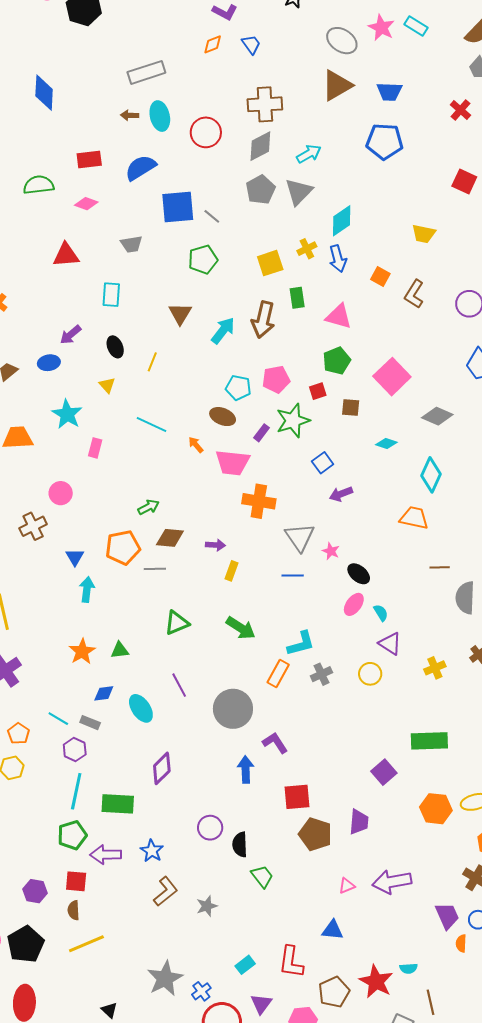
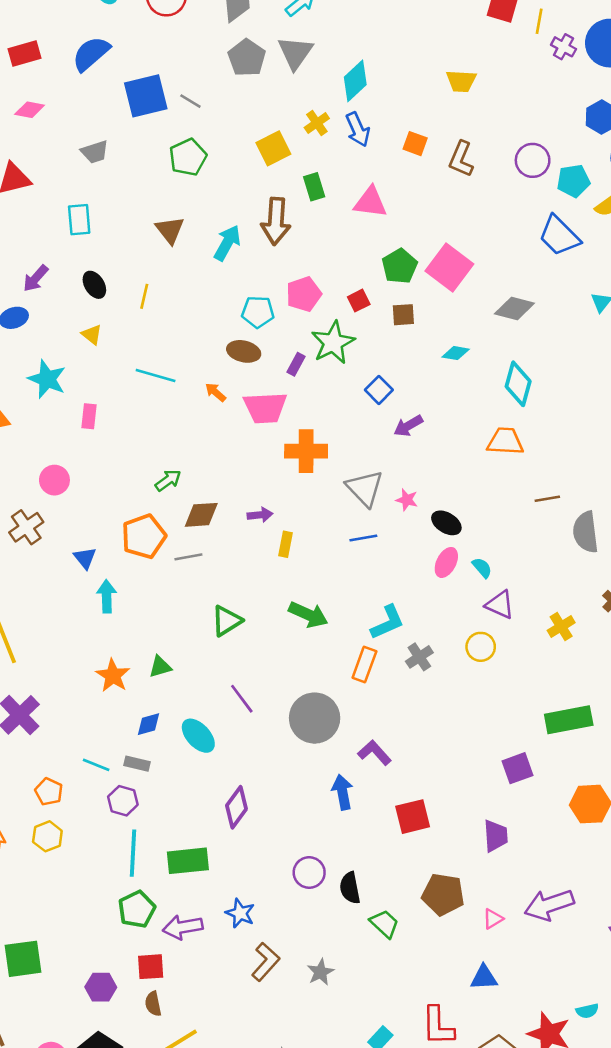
green pentagon: (337, 361) -> (400, 266), moved
purple square: (384, 772) -> (517, 768), turned 30
brown pentagon: (315, 834) -> (443, 894), moved

